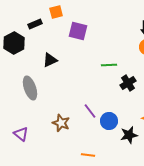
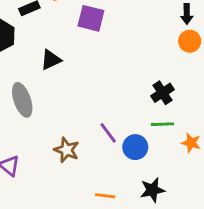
green line: (109, 65) -> (162, 124), moved
black star: (129, 135) -> (152, 190), moved

